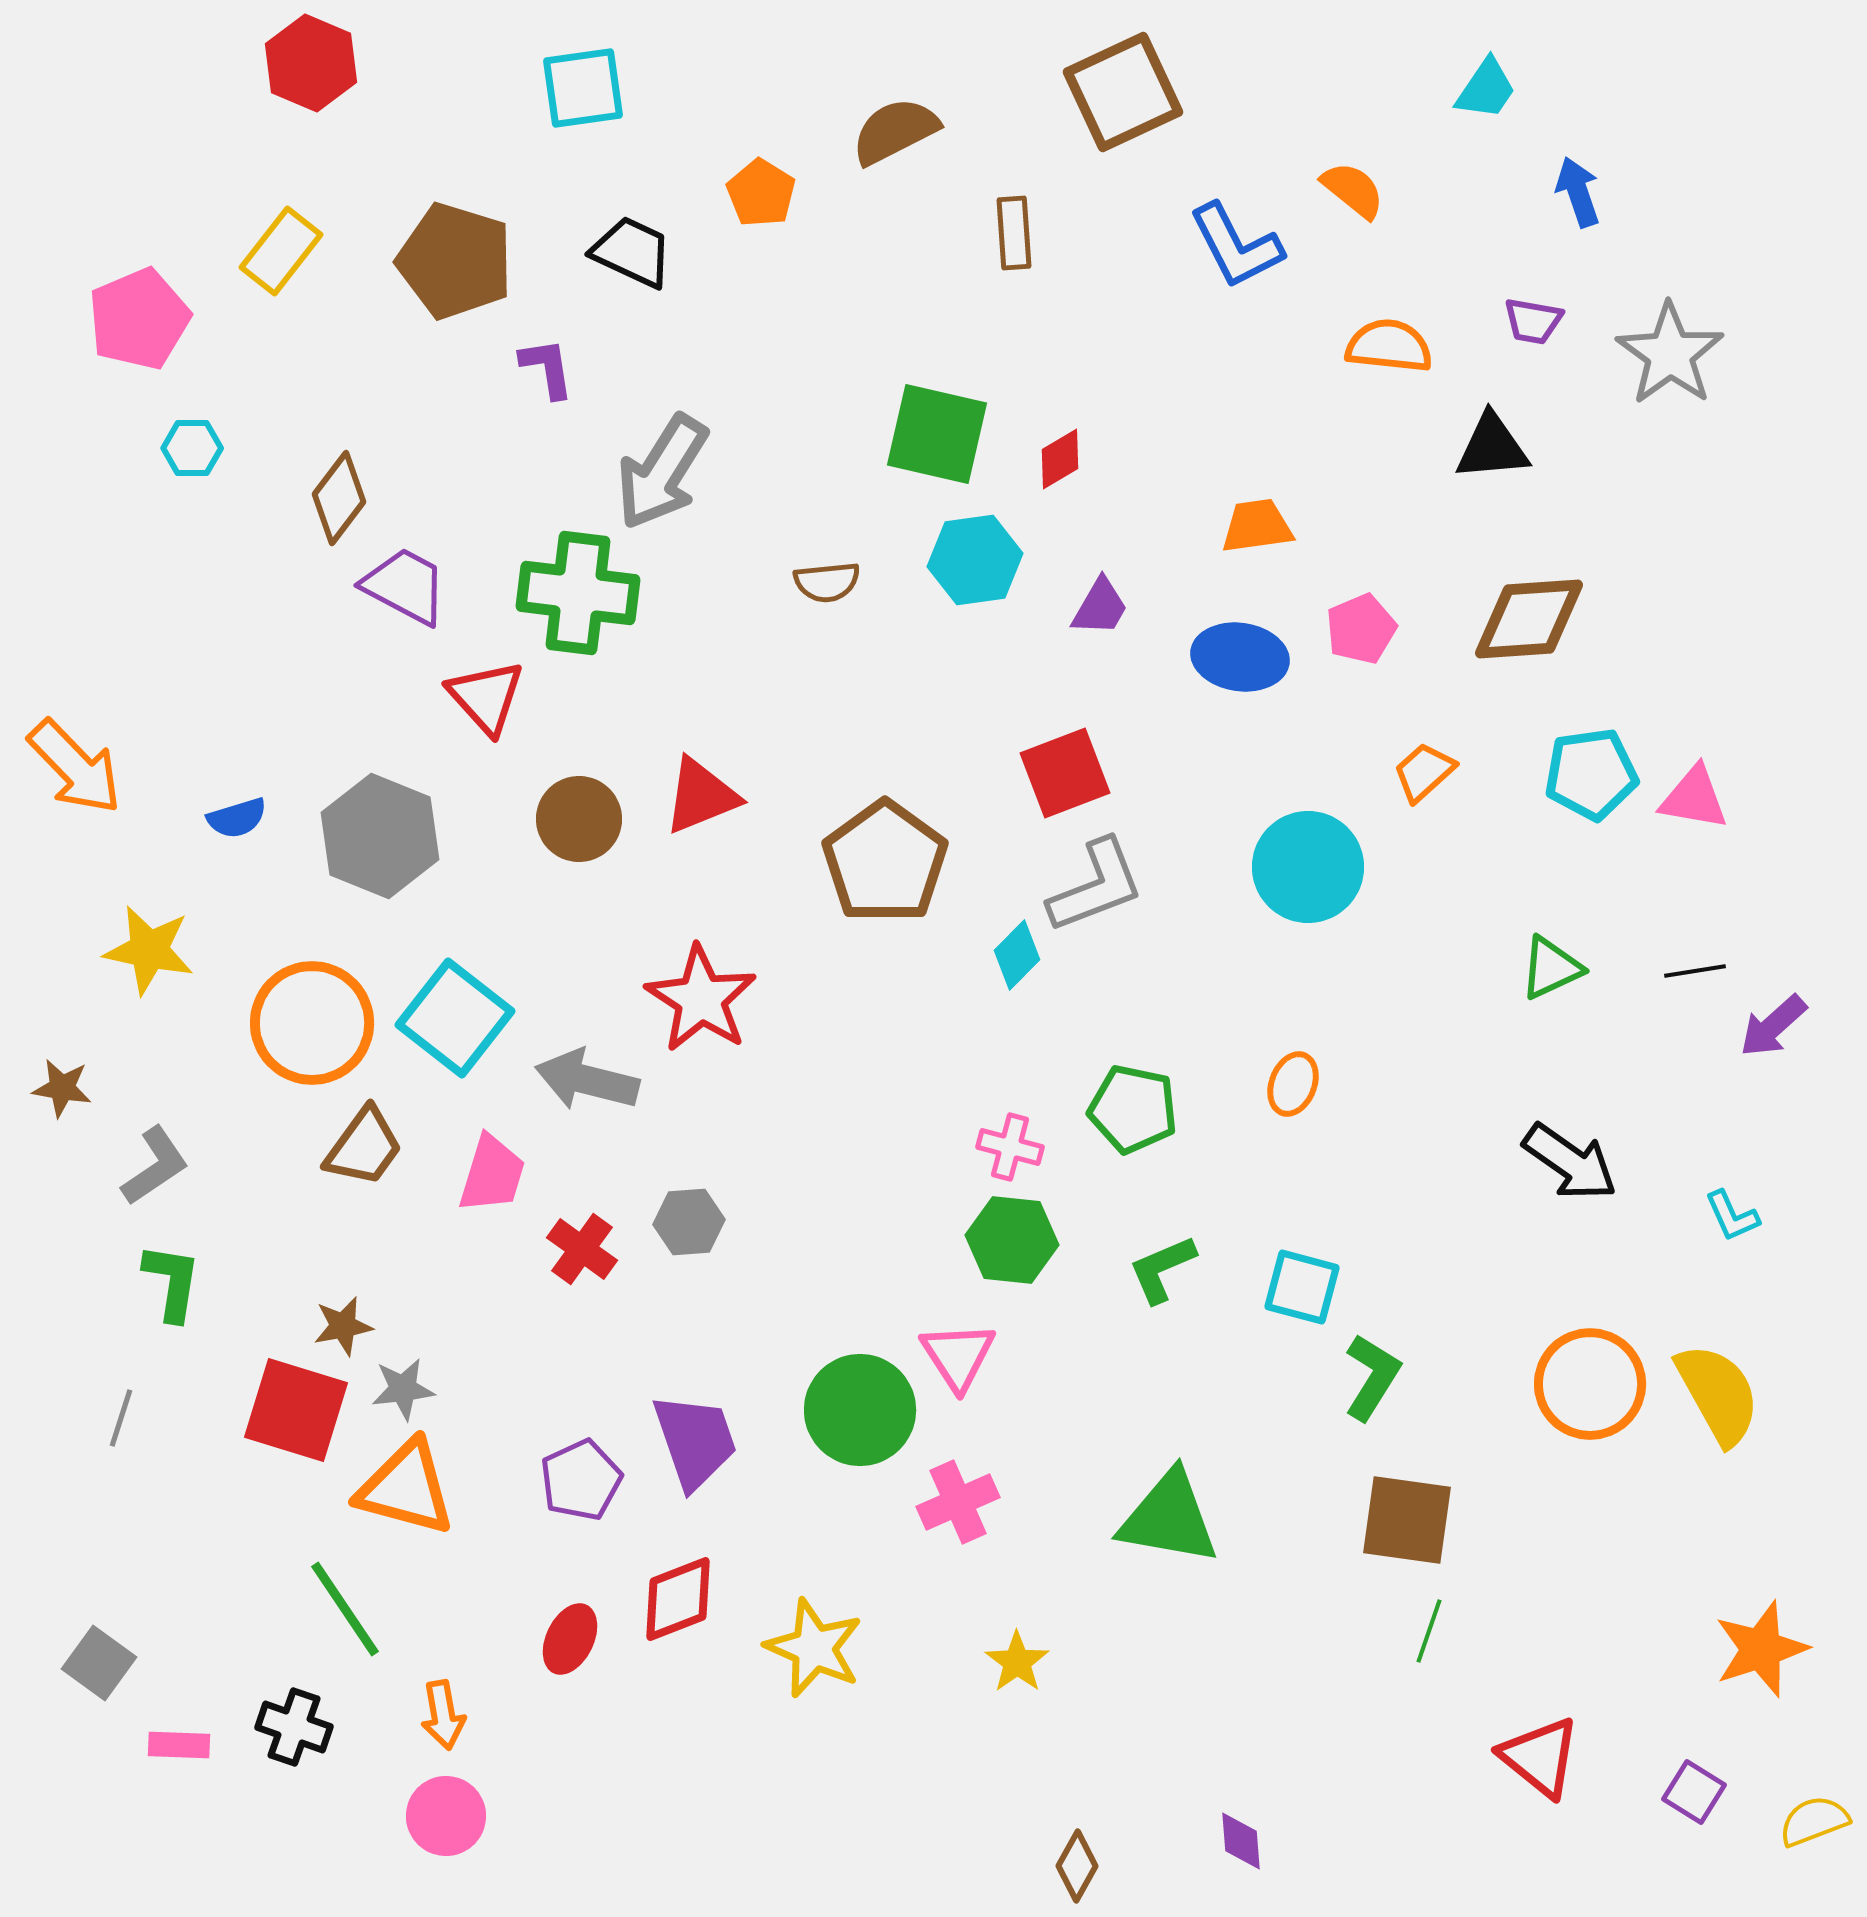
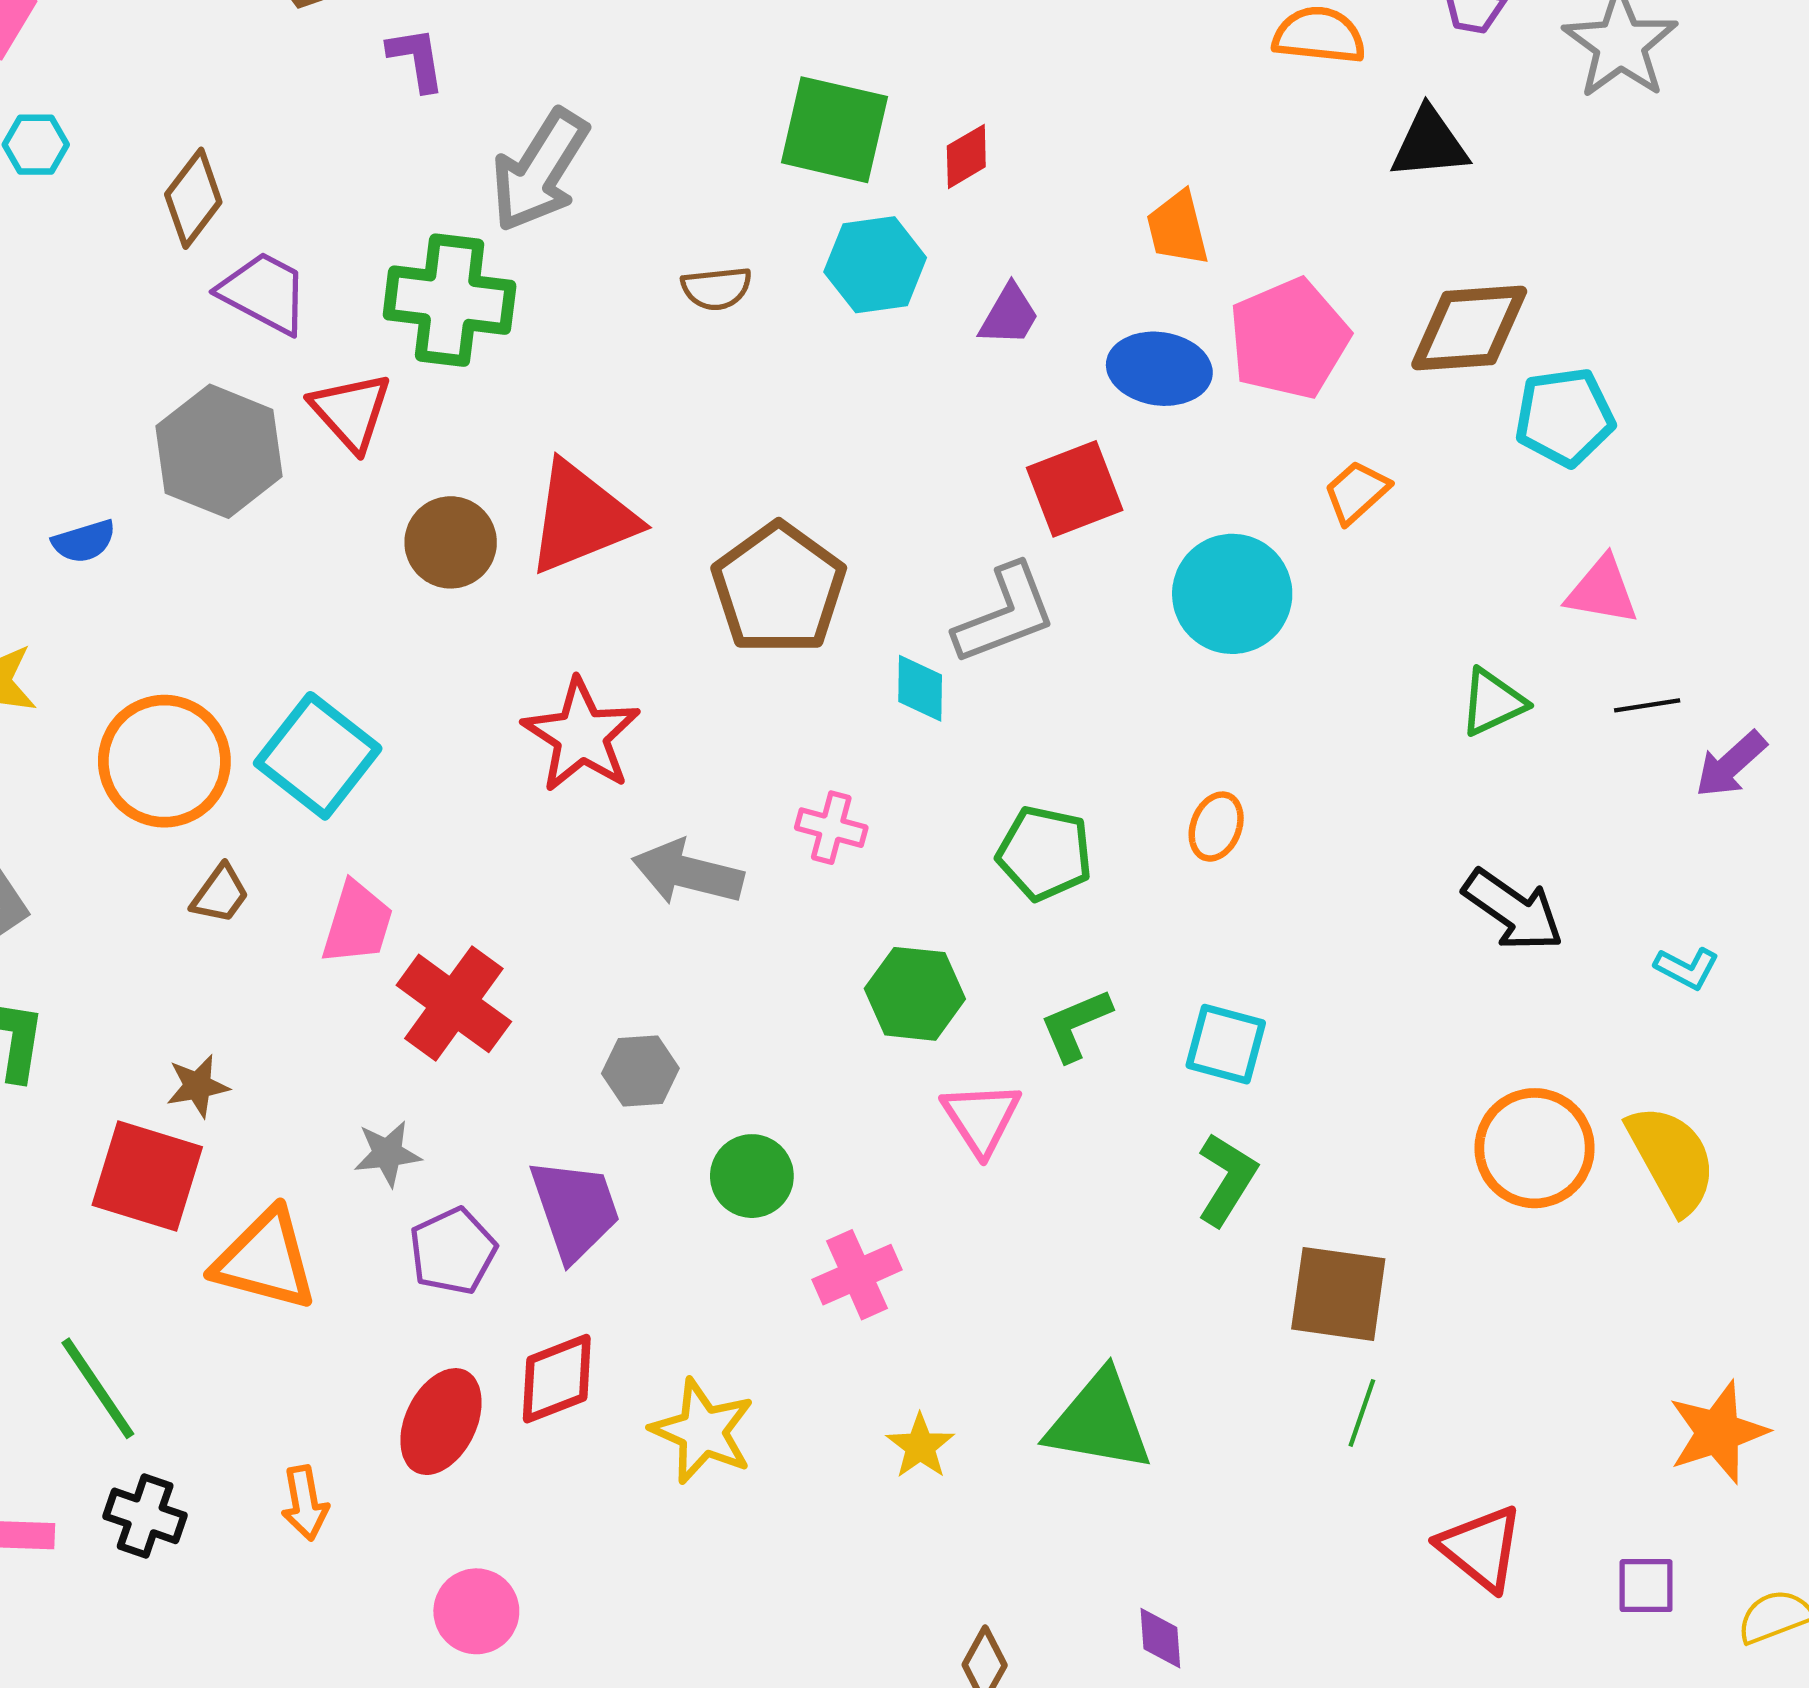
orange trapezoid: (1257, 526) -> (1178, 228), turned -96
pink pentagon: (1361, 629) -> (1289, 339), size x1.6
red square: (1065, 773) -> (1075, 489), moved
cyan pentagon: (1591, 774) -> (1565, 417), moved
red triangle: (701, 796) -> (581, 518), size x1.4
pink triangle: (1694, 798) -> (1602, 591), moved
gray hexagon: (380, 836) -> (219, 451), moved
cyan diamond: (1017, 955) -> (920, 688), turned -44
gray arrow: (587, 1080) -> (688, 873), moved
brown trapezoid: (364, 1147) -> (220, 894), size x0.7
pink cross: (1010, 1147) -> (831, 828), moved
cyan L-shape: (1732, 1216) -> (1687, 968), turned -38
gray hexagon: (689, 1222) -> (640, 1071), moved
red cross: (582, 1249) -> (454, 1003), size x1.5
pink triangle: (958, 1356) -> (981, 1118), moved
green L-shape: (1372, 1377) -> (1227, 1179), moved
gray star: (403, 1389) -> (387, 1154), moved
green circle: (860, 1410) -> (752, 1176), size x0.7
green triangle: (1169, 1518) -> (1099, 1422), moved
green line: (345, 1609) -> (98, 1388), moved
red ellipse: (570, 1639) -> (441, 1422), size x1.4
purple square: (1694, 1792) -> (1646, 1586), turned -32
pink circle: (446, 1816) -> (476, 1611), moved

